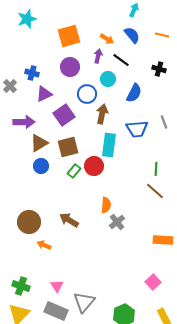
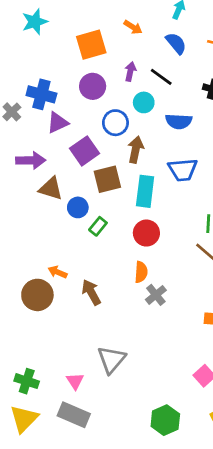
orange arrow: (107, 39) -> (133, 27), moved
blue cross: (32, 73) -> (41, 94), size x1.5
blue semicircle: (134, 93) -> (179, 121), turned 66
brown triangle: (39, 143) -> (51, 189), turned 48
brown square: (68, 147) -> (107, 179), moved
blue circle: (41, 166) -> (78, 207), moved
red circle: (94, 166) -> (146, 233), moved
brown arrow: (69, 220) -> (91, 292), turned 30
orange arrow: (44, 245) -> (58, 272), moved
gray triangle: (84, 302) -> (111, 360), moved

